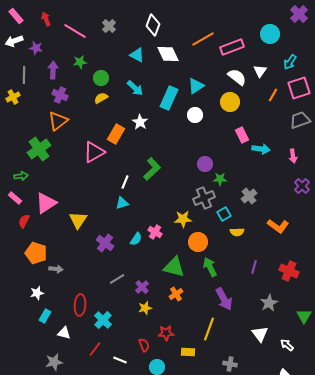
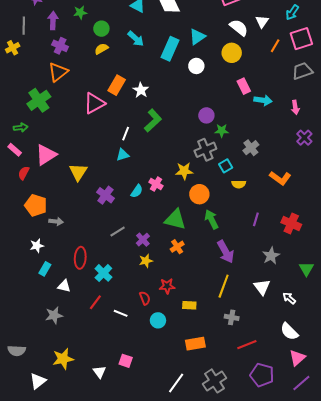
white star: (140, 122) -> (141, 90), moved
yellow line: (209, 329) -> (224, 286), moved

